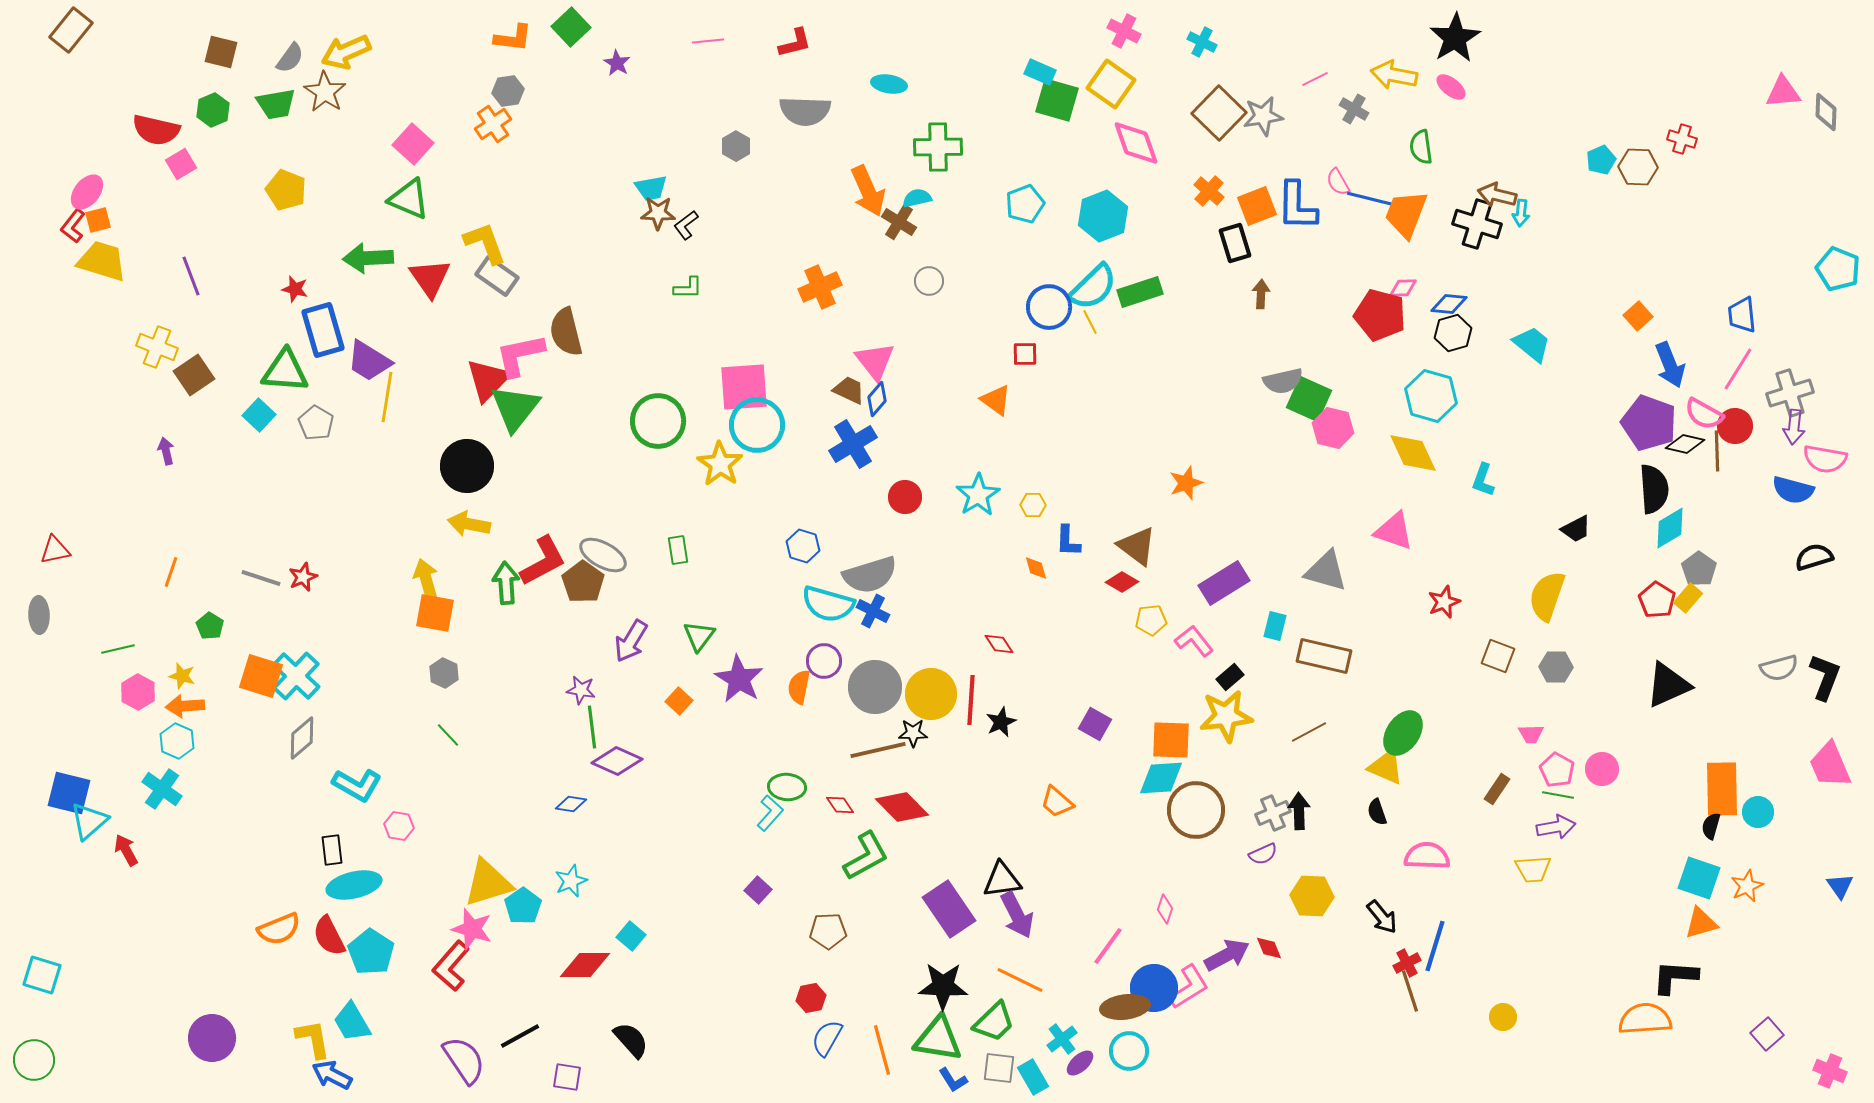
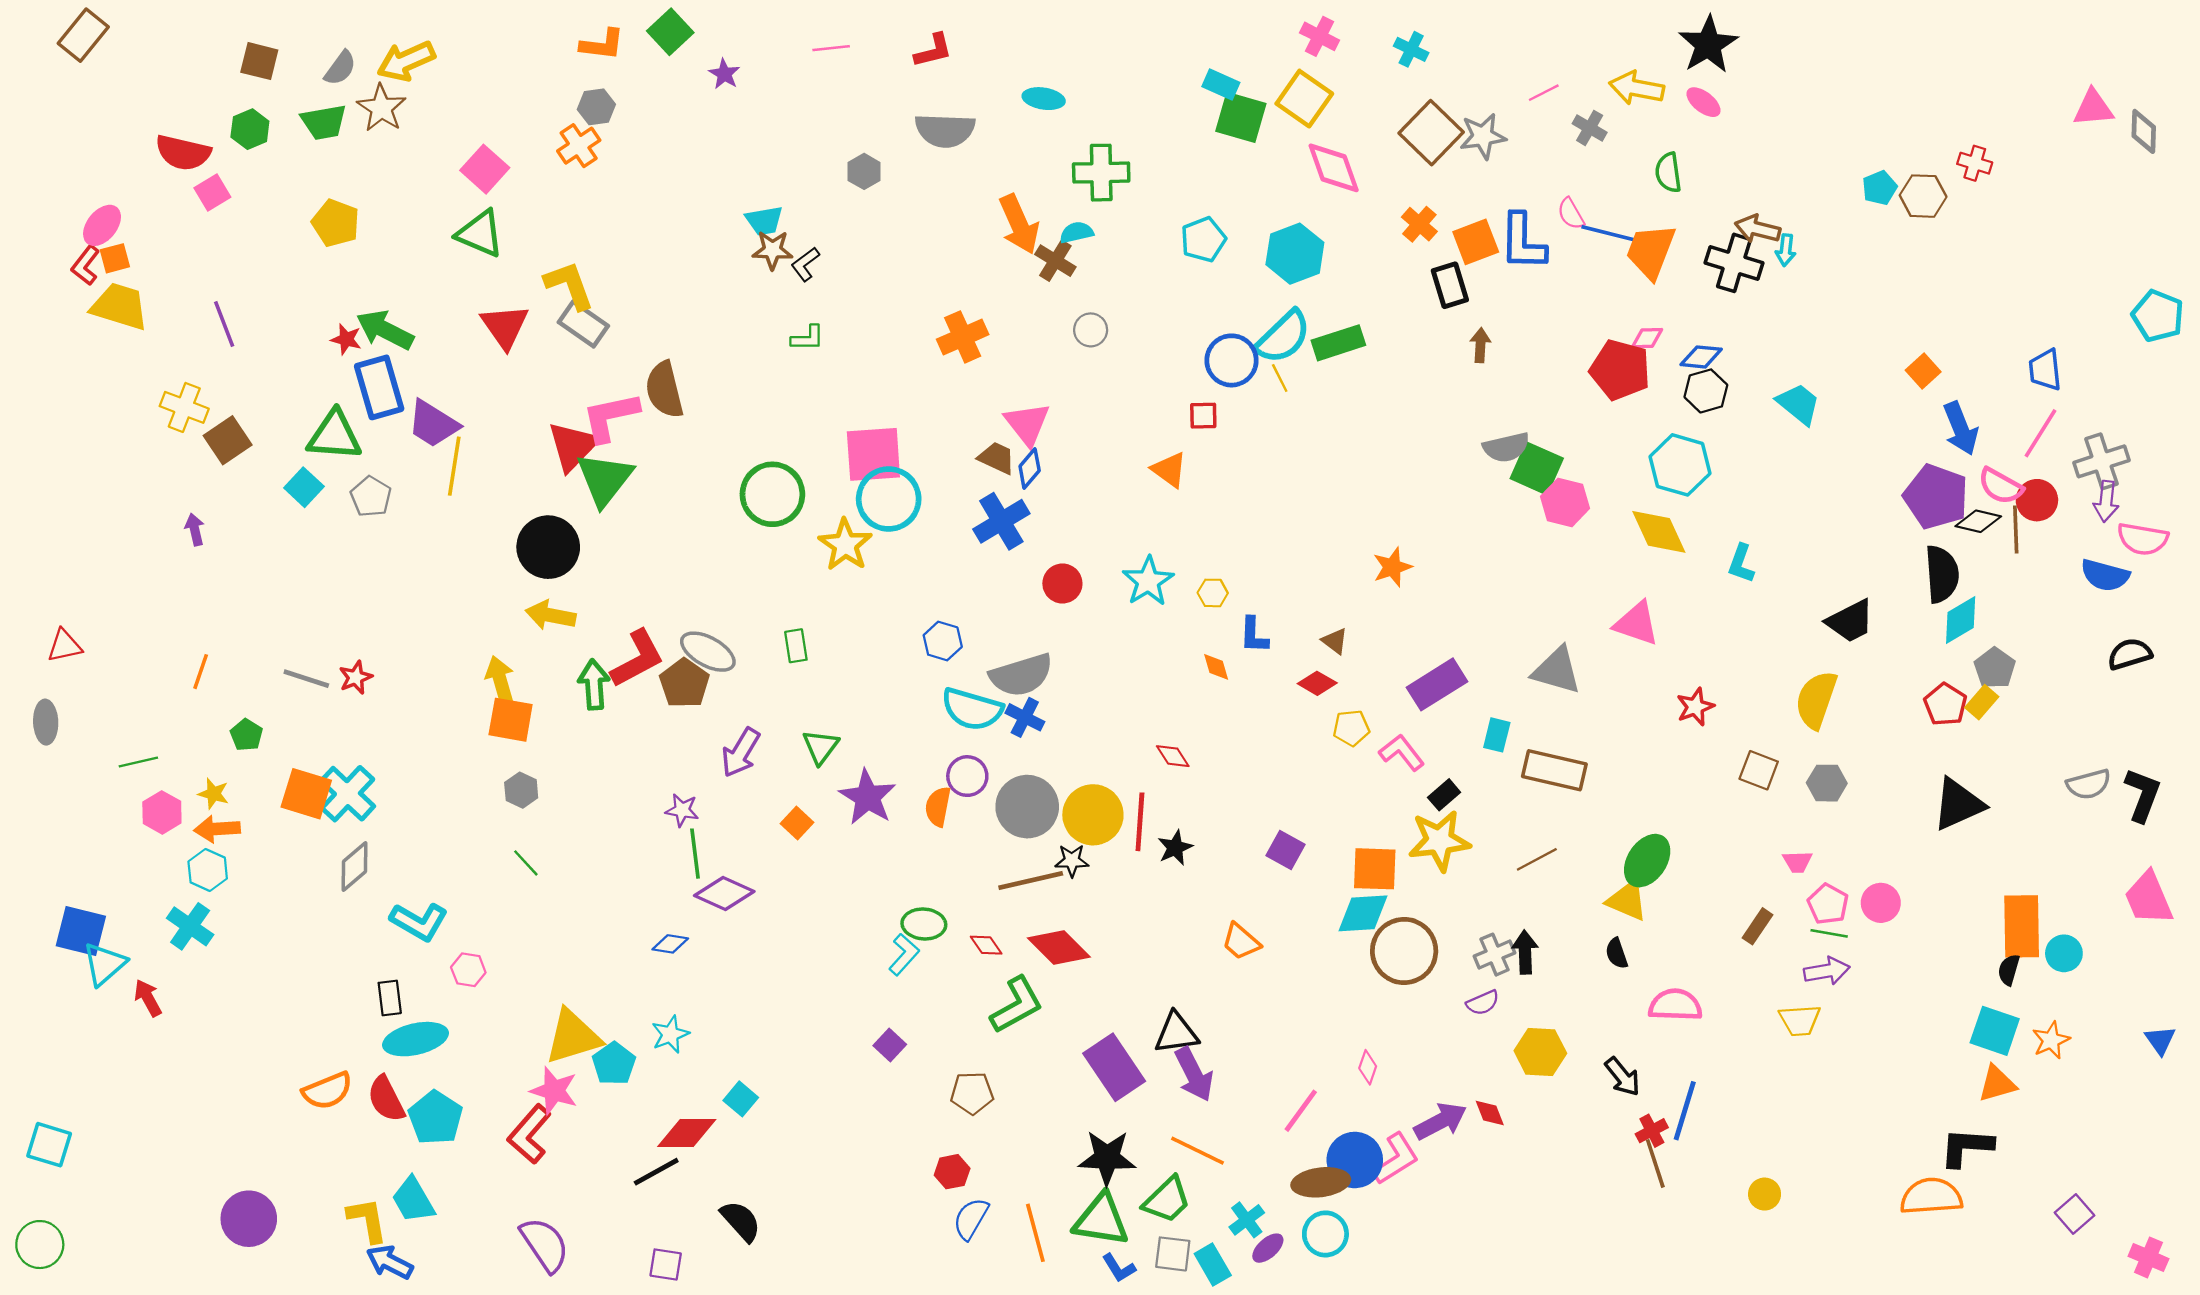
green arrow: (368, 258) -> (385, 330), moved, turned 30
black trapezoid: (1576, 529) -> (1850, 621), size x1.4
brown triangle: (1137, 546) -> (1335, 641), size x0.6
black line: (520, 1036) -> (656, 1172), moved

